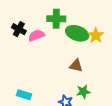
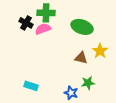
green cross: (56, 19) -> (46, 13), moved
yellow star: (96, 35) -> (100, 51), moved

